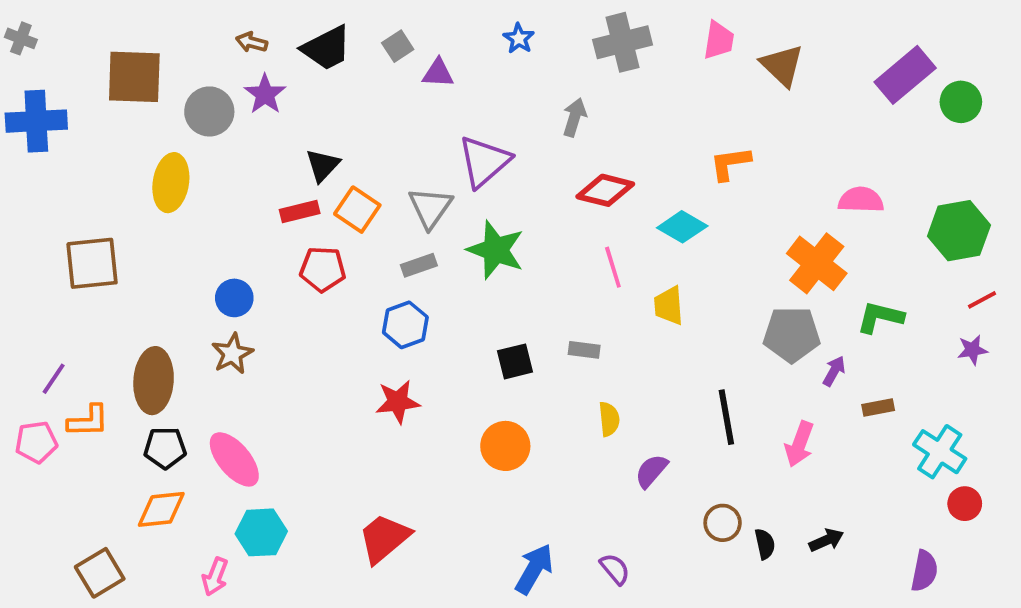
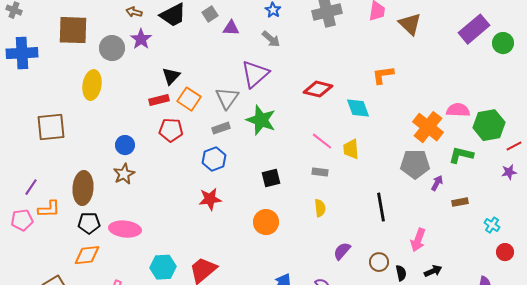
gray arrow: (575, 117) -> (271, 39), moved, turned 114
pink semicircle: (861, 200) -> (458, 110), moved
cyan diamond: (682, 227) -> (358, 108), turned 40
green hexagon: (959, 231) -> (489, 125), moved
pink line: (613, 267) -> (322, 141), moved, turned -35
gray rectangle: (584, 350) -> (320, 172), moved
pink arrow: (799, 444) -> (418, 240), moved
cyan cross: (940, 452) -> (492, 225), size x0.6
pink ellipse: (234, 459) -> (125, 229), turned -44
purple semicircle: (651, 471) -> (342, 251), moved
cyan hexagon: (261, 532) -> (163, 267), moved

